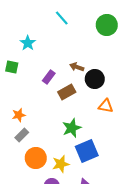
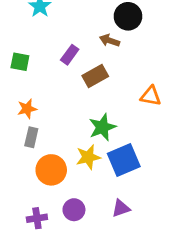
green square: (12, 67) -> (20, 62), moved
black circle: (95, 79) -> (128, 16), moved
gray rectangle: (22, 135) -> (31, 137), turned -32
yellow star: (61, 164) -> (88, 157), moved

